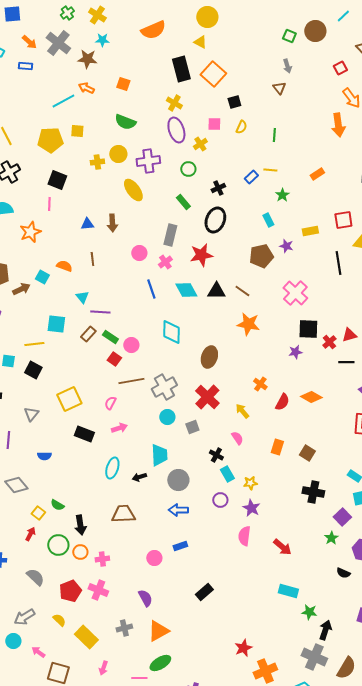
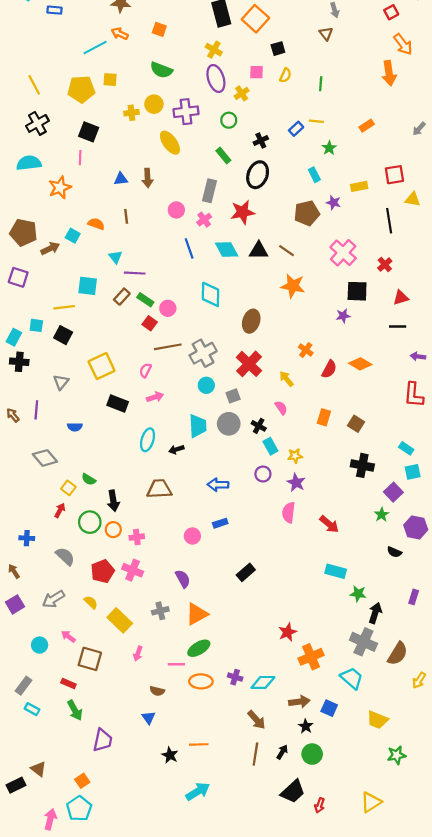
red cross: (329, 342) -> (385, 264), moved
gray circle: (178, 480) -> (229, 424), moved
cyan circle: (13, 641) -> (40, 645), moved

